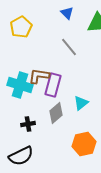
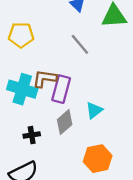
yellow pentagon: (21, 27) -> (21, 35), moved, turned 30

